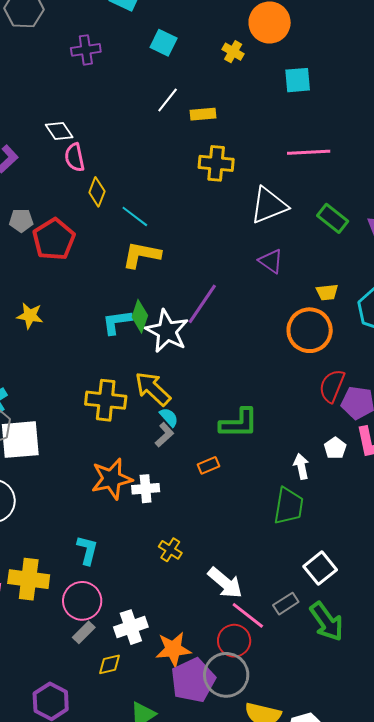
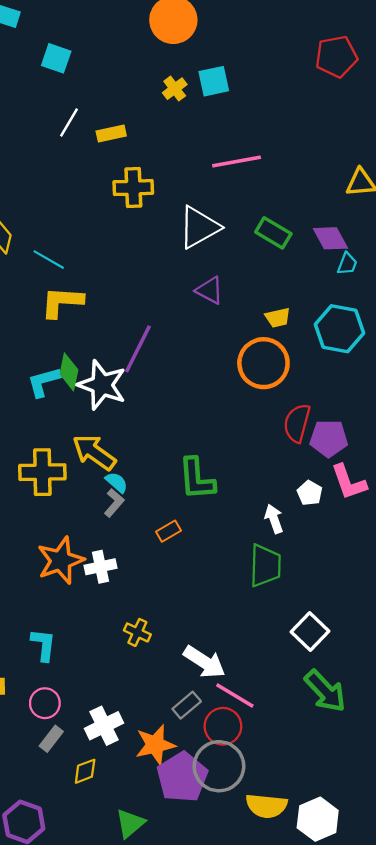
yellow cross: (233, 52) -> (175, 89), moved, turned 30
green L-shape: (239, 423) -> (197, 479), turned 93
pink circle: (82, 601) -> (45, 703), size x0.7
gray rectangle: (286, 604) -> (187, 705), moved

